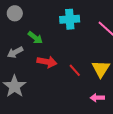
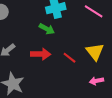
green arrow: (35, 38) -> (47, 29), moved

